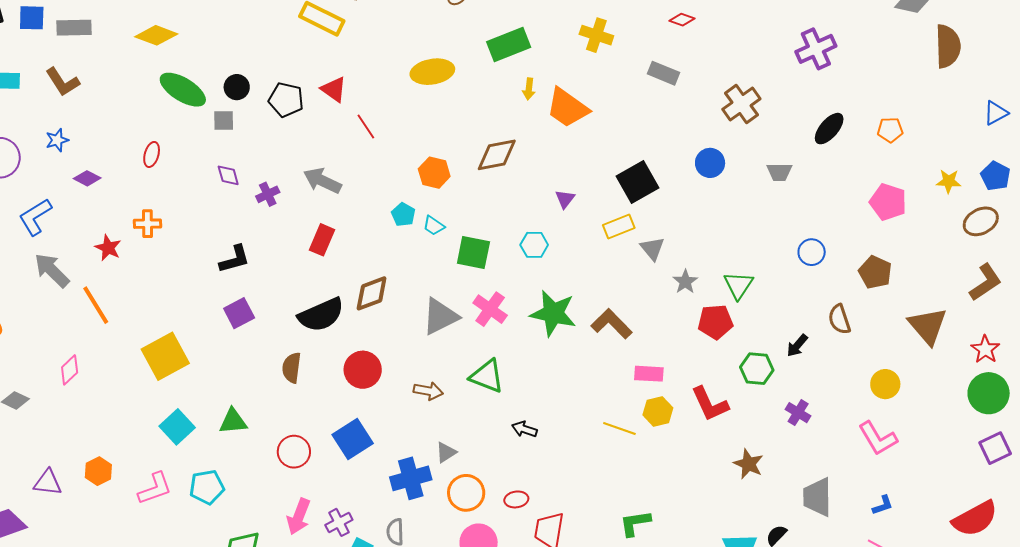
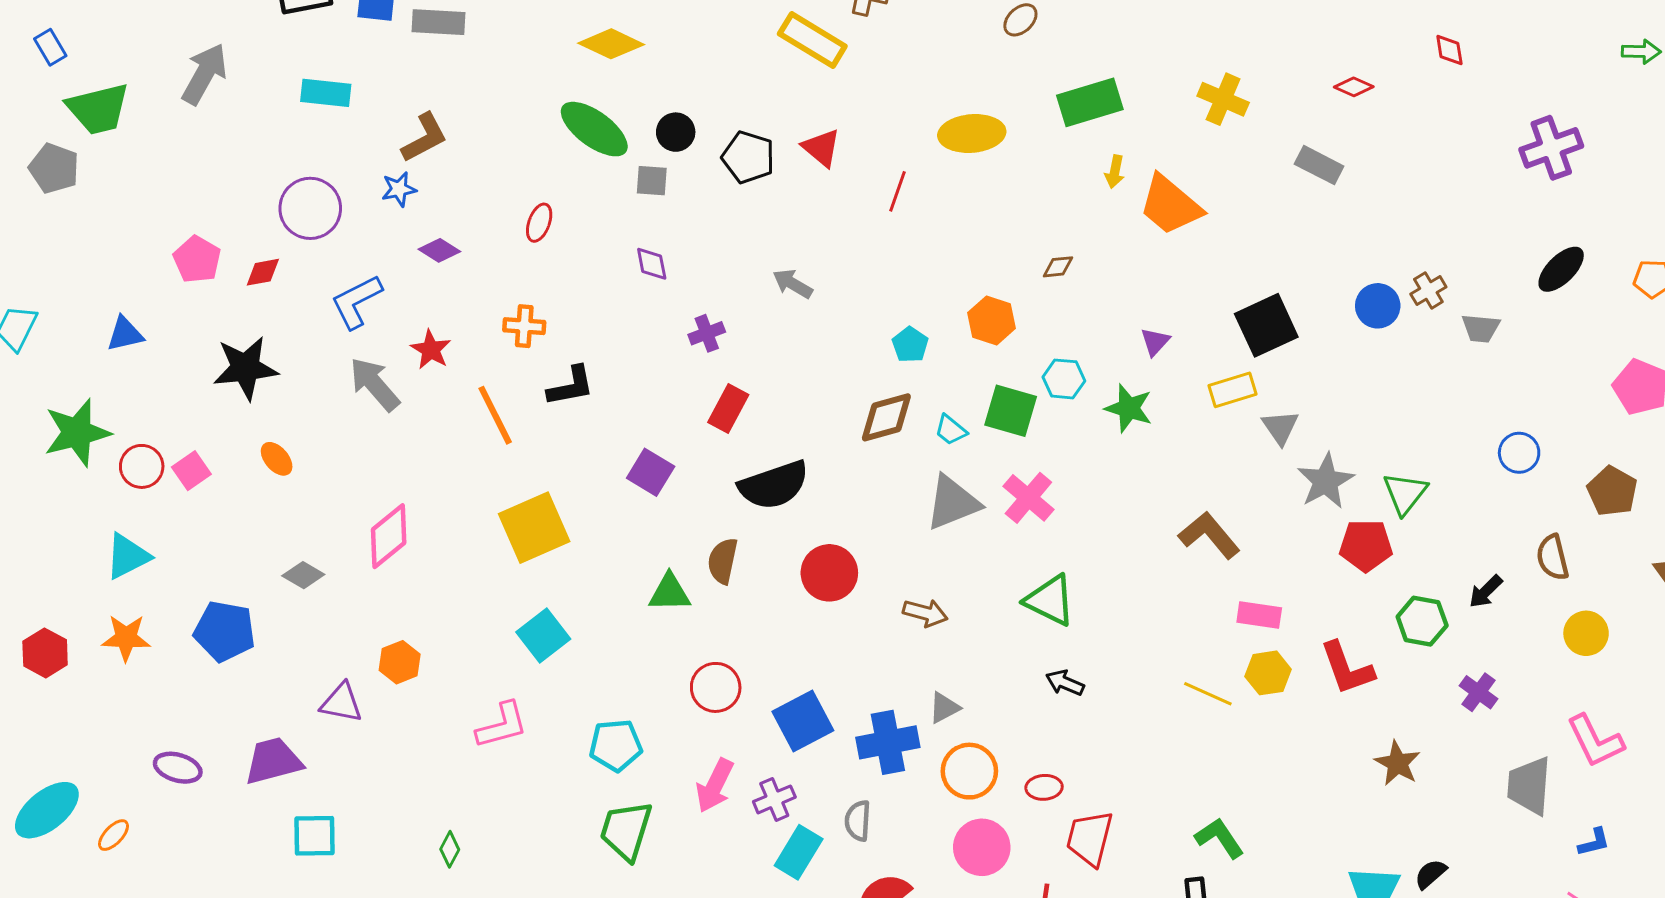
yellow diamond: (156, 35) -> (611, 44), moved
brown L-shape: (63, 82) -> (424, 138), moved, turned -90
brown cross: (741, 104) -> (1428, 291), moved, size x0.6
red line: (366, 127) -> (898, 191), moved, turned 48
brown diamond: (497, 155) -> (1058, 267), size x0.5
orange hexagon: (434, 173) -> (992, 320), moved
gray arrow: (322, 181) -> (793, 284), size x0.7
purple cross: (268, 194) -> (707, 333), moved
cyan trapezoid: (434, 226) -> (951, 430), moved
red rectangle: (322, 240) -> (728, 409), moved
cyan hexagon: (534, 245) -> (1064, 379), moved
red star: (108, 248) -> (431, 350), moved
black L-shape: (235, 259) -> (571, 386), moved
gray star: (685, 282) -> (1326, 481), size x1.5
brown diamond: (372, 293) -> (886, 417), moved
orange line: (96, 305) -> (495, 415), moved
purple square: (239, 313) -> (651, 472), turned -36
green star: (553, 313) -> (1129, 408), moved, size x0.7
pink diamond: (70, 370) -> (389, 536), size x1.4
green triangle: (487, 376) -> (1050, 600), moved
yellow circle: (885, 384) -> (1586, 633), moved
green triangle: (233, 421) -> (670, 593), moved
blue square: (353, 439) -> (803, 721), moved
orange hexagon: (98, 471) -> (400, 662), moved
cyan pentagon: (207, 487) -> (616, 745), moved
gray trapezoid: (817, 497) -> (1529, 786), moved
green L-shape: (635, 523) -> (1220, 838), turned 60

